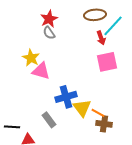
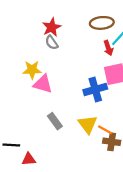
yellow star: (31, 58) -> (32, 70), turned -30
blue cross: (66, 97) -> (95, 89), moved
gray rectangle: (49, 120) -> (55, 121), moved

